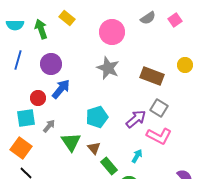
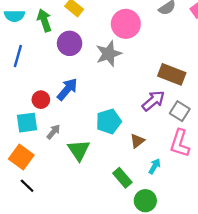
purple circle: (51, 64) -> (70, 43), moved
gray star: (108, 68) -> (109, 54), moved, turned 30
purple arrow: (136, 119) -> (153, 101), moved
pink L-shape: (159, 136) -> (180, 143), turned 80
brown triangle: (94, 148) -> (137, 141), moved, turned 32

